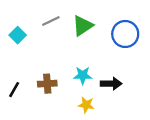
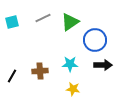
blue circle: (125, 34) -> (95, 40), moved
cyan square: (18, 35) -> (12, 22), moved, turned 32
black arrow: (111, 84) -> (103, 65), moved

